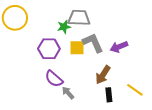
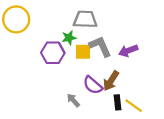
green star: (64, 27) -> (69, 38), moved
purple semicircle: (54, 79) -> (93, 85), moved
yellow line: (135, 90) -> (134, 106), moved

